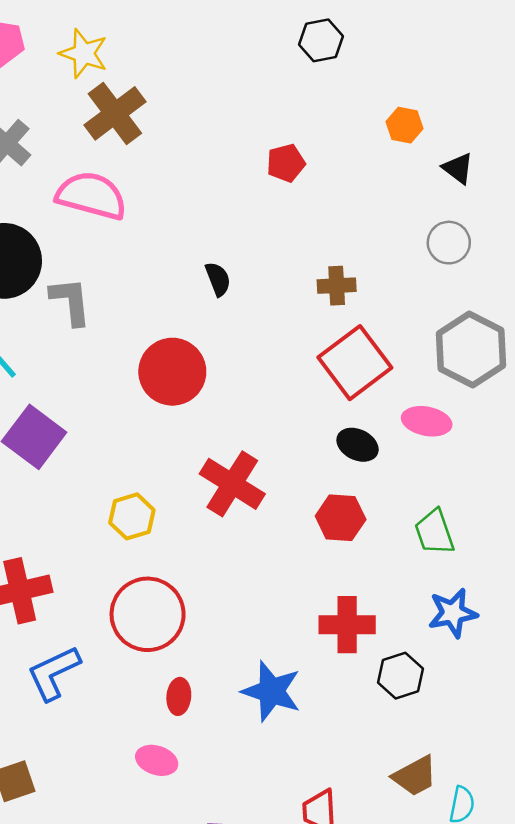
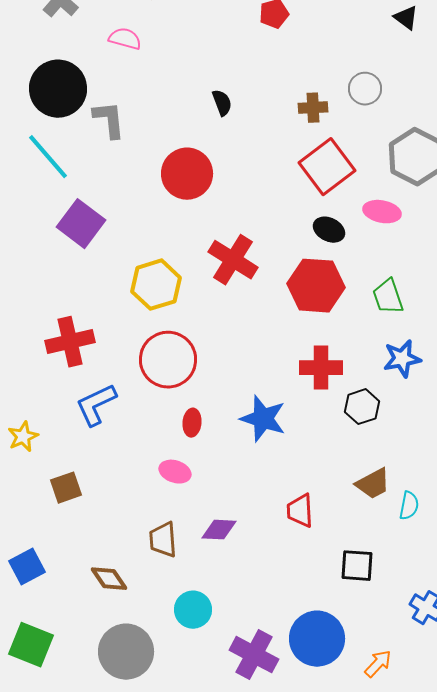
pink semicircle: (91, 196) -> (125, 39), size x0.6
gray circle: (449, 243) -> (365, 89), moved
yellow hexagon: (132, 516) -> (156, 285), size x1.4
red hexagon: (341, 518) -> (316, 286), size x1.5

